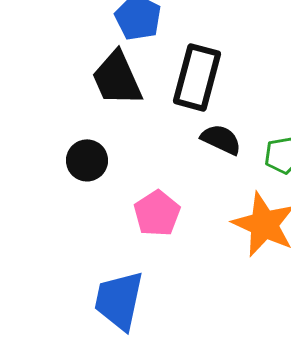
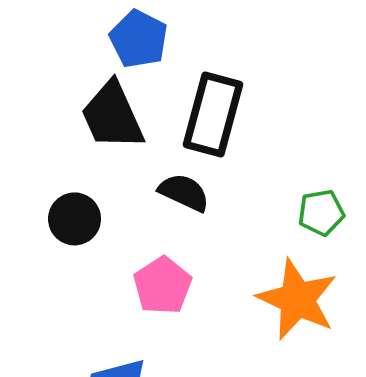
black semicircle: (221, 139) -> (184, 192), moved

